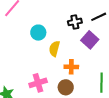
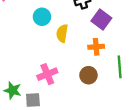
orange cross: (71, 67) -> (96, 47), moved
brown circle: (66, 87) -> (88, 75), moved

